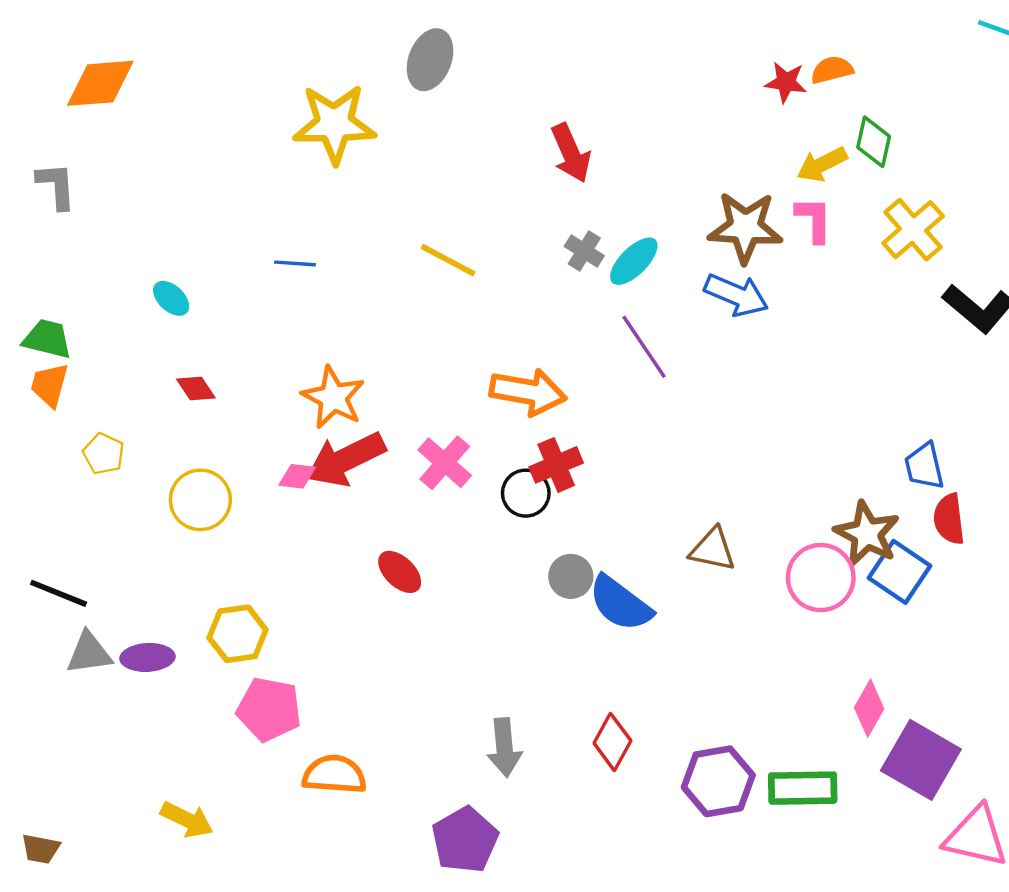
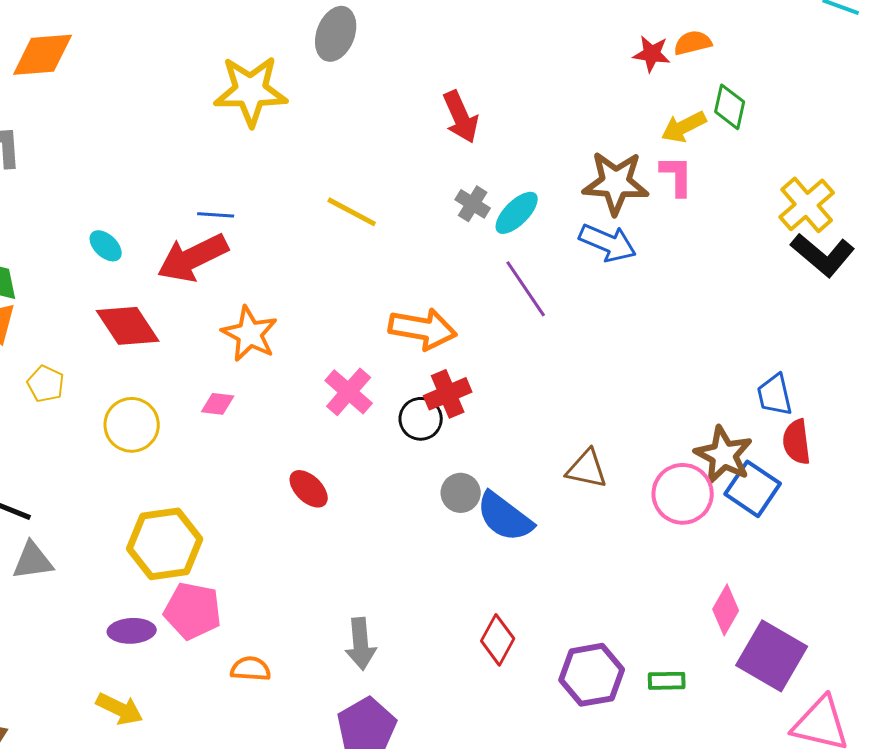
yellow cross: (913, 230) -> (807, 205), moved
red diamond: (196, 388) -> (128, 326), size x1.8
red arrow: (346, 459) -> (193, 258), moved
yellow hexagon: (238, 634) -> (165, 544), size x1.4
purple ellipse: (147, 657) -> (132, 631), moved
gray arrow: (504, 748) -> (361, 644), moved
orange semicircle: (334, 775) -> (251, 669), size x0.7
green rectangle: (803, 788) -> (667, 681), size x0.6

